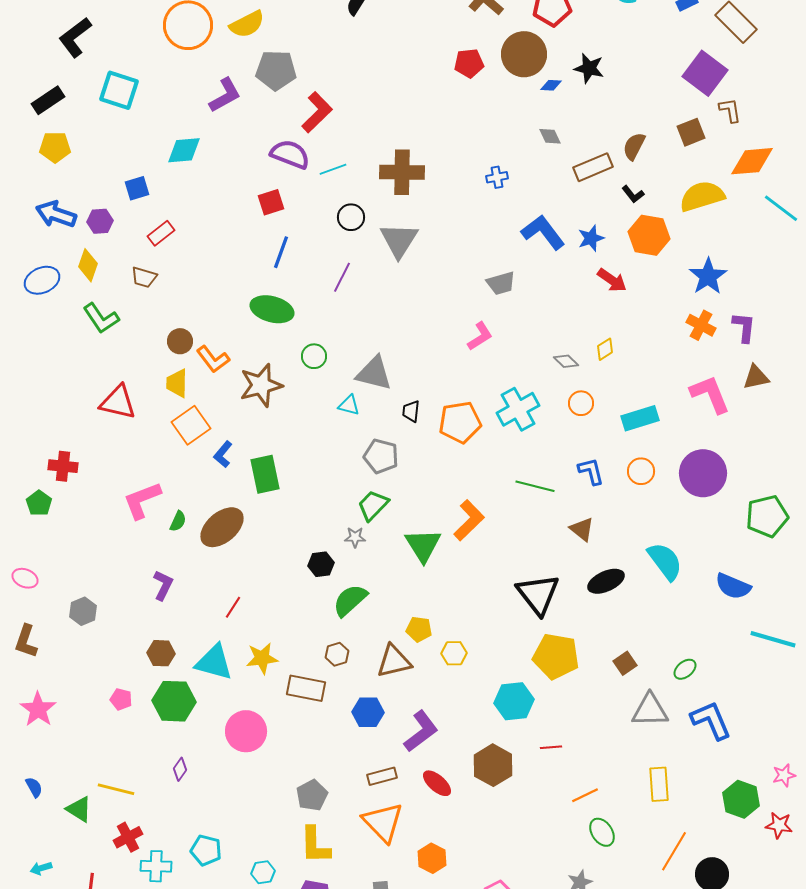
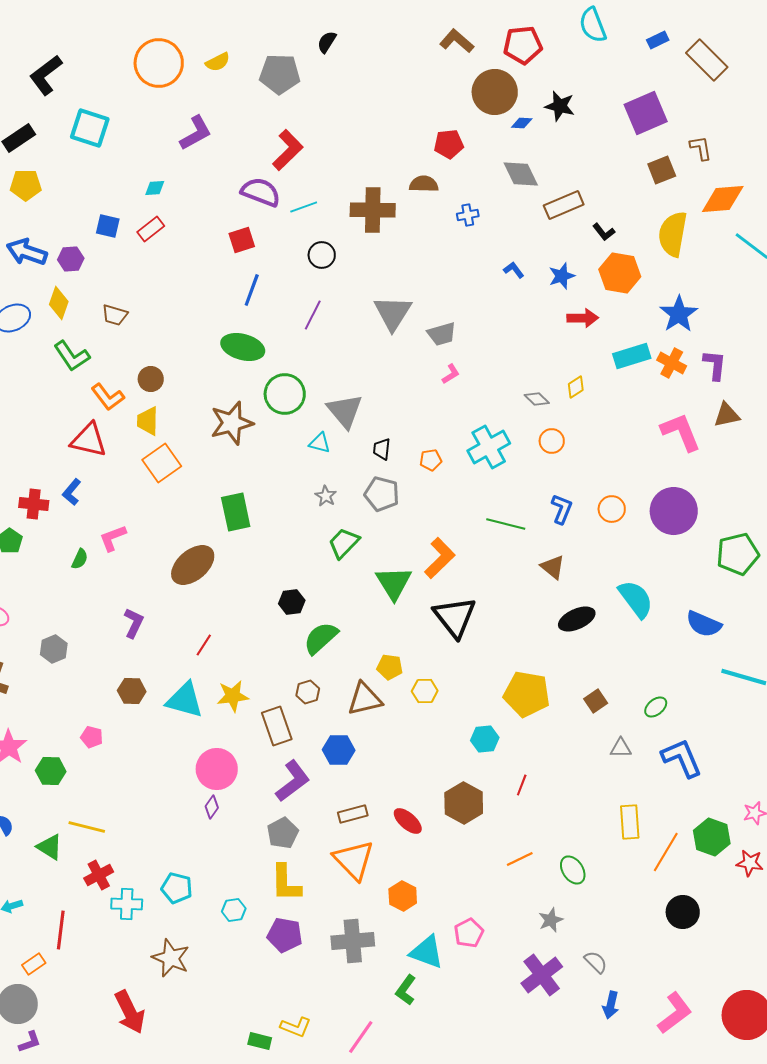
yellow semicircle: (247, 24) -> (218, 62), size x0.7
red pentagon: (469, 63) -> (449, 144), moved
gray pentagon: (276, 70) -> (280, 74), moved
purple square: (705, 73) -> (646, 113), moved, turned 30
gray diamond: (550, 136) -> (521, 174), size x1.6
brown semicircle: (634, 146) -> (424, 184), moved, turned 64
cyan diamond: (184, 150) -> (155, 188), size x0.6
blue square: (137, 188) -> (108, 226), turned 30
yellow semicircle: (702, 196) -> (673, 234), turned -63
blue L-shape: (543, 232) -> (514, 270), size x0.5
red rectangle: (161, 233) -> (151, 229), moved
gray triangle: (399, 240) -> (393, 313), moved
red arrow: (612, 280) -> (583, 318), turned -36
gray trapezoid: (501, 283) -> (442, 334), moved
pink L-shape: (480, 336) -> (451, 374), size x0.7
green circle: (314, 356) -> (285, 394), size x1.6
orange L-shape: (213, 359) -> (108, 397), moved
gray triangle: (374, 373) -> (345, 411), turned 36
cyan rectangle: (640, 418) -> (632, 356), moved
orange pentagon: (460, 422) -> (431, 460), size x0.5
blue L-shape: (223, 454) -> (72, 492), moved
gray pentagon: (381, 456) -> (382, 494), moved
blue L-shape: (591, 471) -> (562, 509), turned 36
pink L-shape: (142, 500) -> (113, 538), size x0.7
green semicircle: (178, 521) -> (80, 559), moved
gray star: (355, 537) -> (326, 496), moved, turned 30
black triangle: (538, 594) -> (455, 617), moved
brown rectangle: (306, 688) -> (277, 726), turned 60
green hexagon: (174, 701) -> (51, 771), moved, size x0.7
cyan hexagon: (514, 701) -> (485, 739), size x0.7
gray triangle: (650, 710) -> (621, 748), size x0.6
purple L-shape: (421, 731) -> (293, 781), moved
red line: (551, 747) -> (522, 785), turned -65
purple diamond: (180, 769) -> (212, 807), moved
orange line: (585, 795) -> (520, 859), moved
orange line: (674, 851) -> (666, 852), moved

